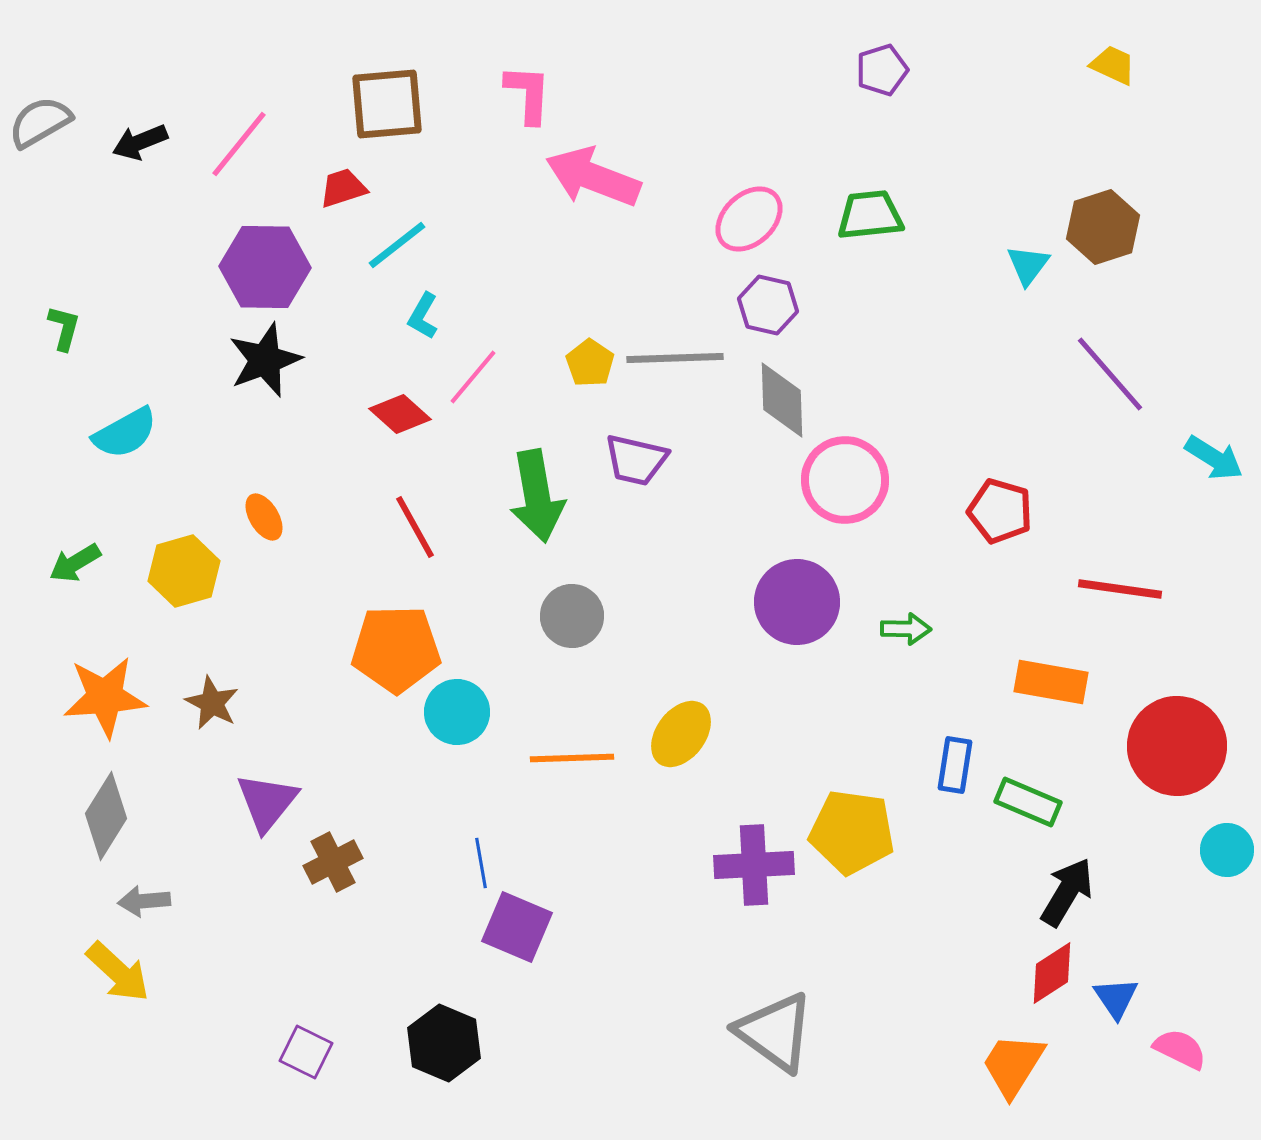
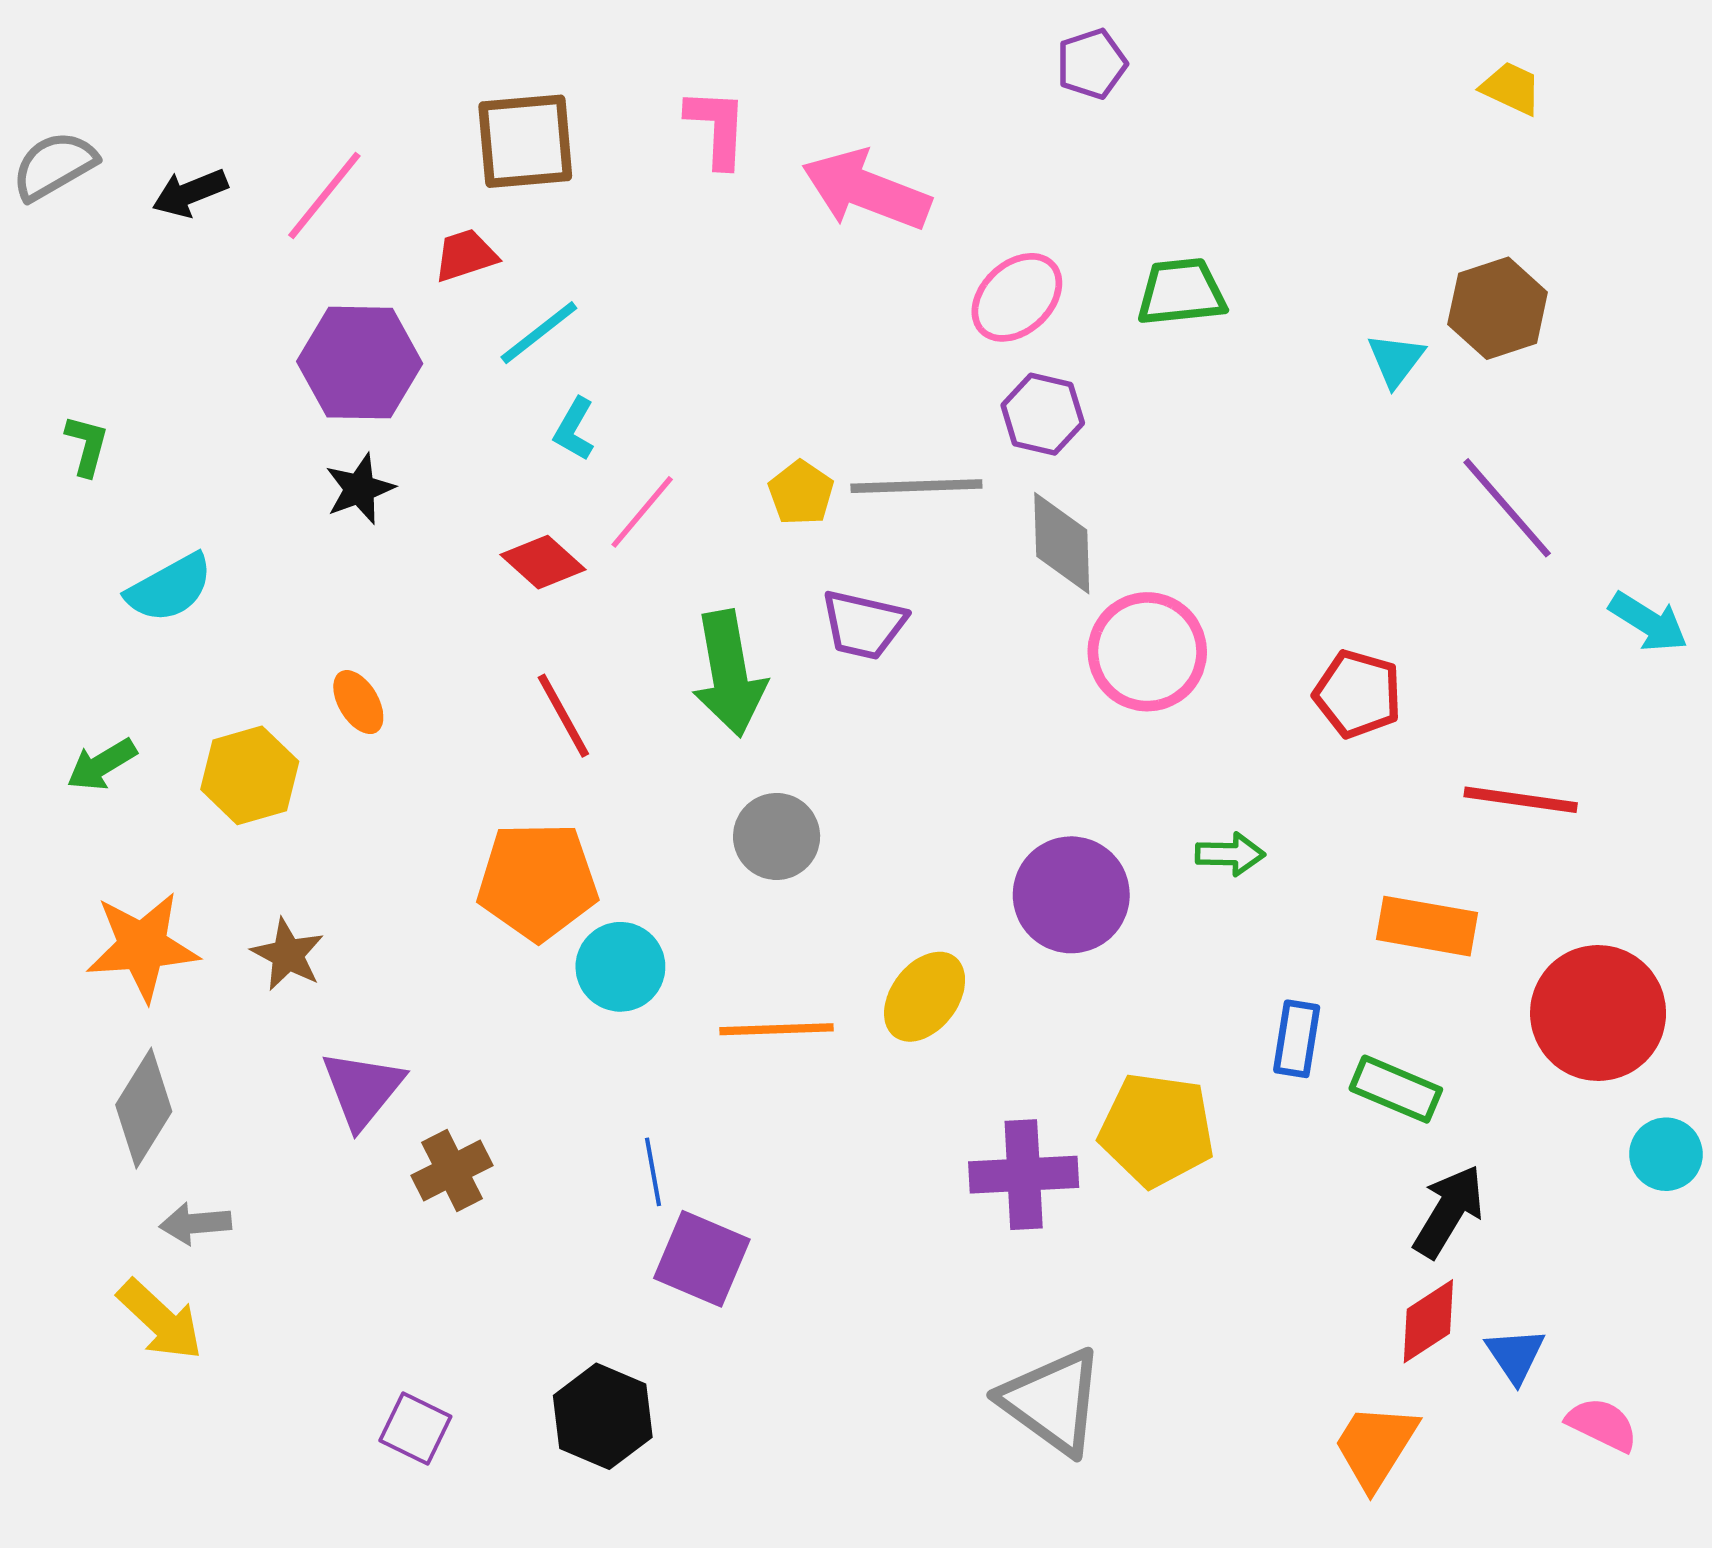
purple pentagon: (882, 70) -> (1092, 64), moved
pink arrow: (593, 177) -> (866, 190), moved
black star: (265, 360) -> (360, 489), size x0.7
purple circle: (797, 602) -> (1071, 895), moved

